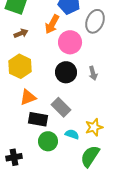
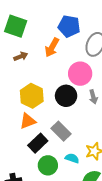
pink circle: (70, 42) -> (80, 74), moved
yellow hexagon: (20, 66) -> (32, 96), moved
black rectangle: (38, 119) -> (38, 143), turned -54

